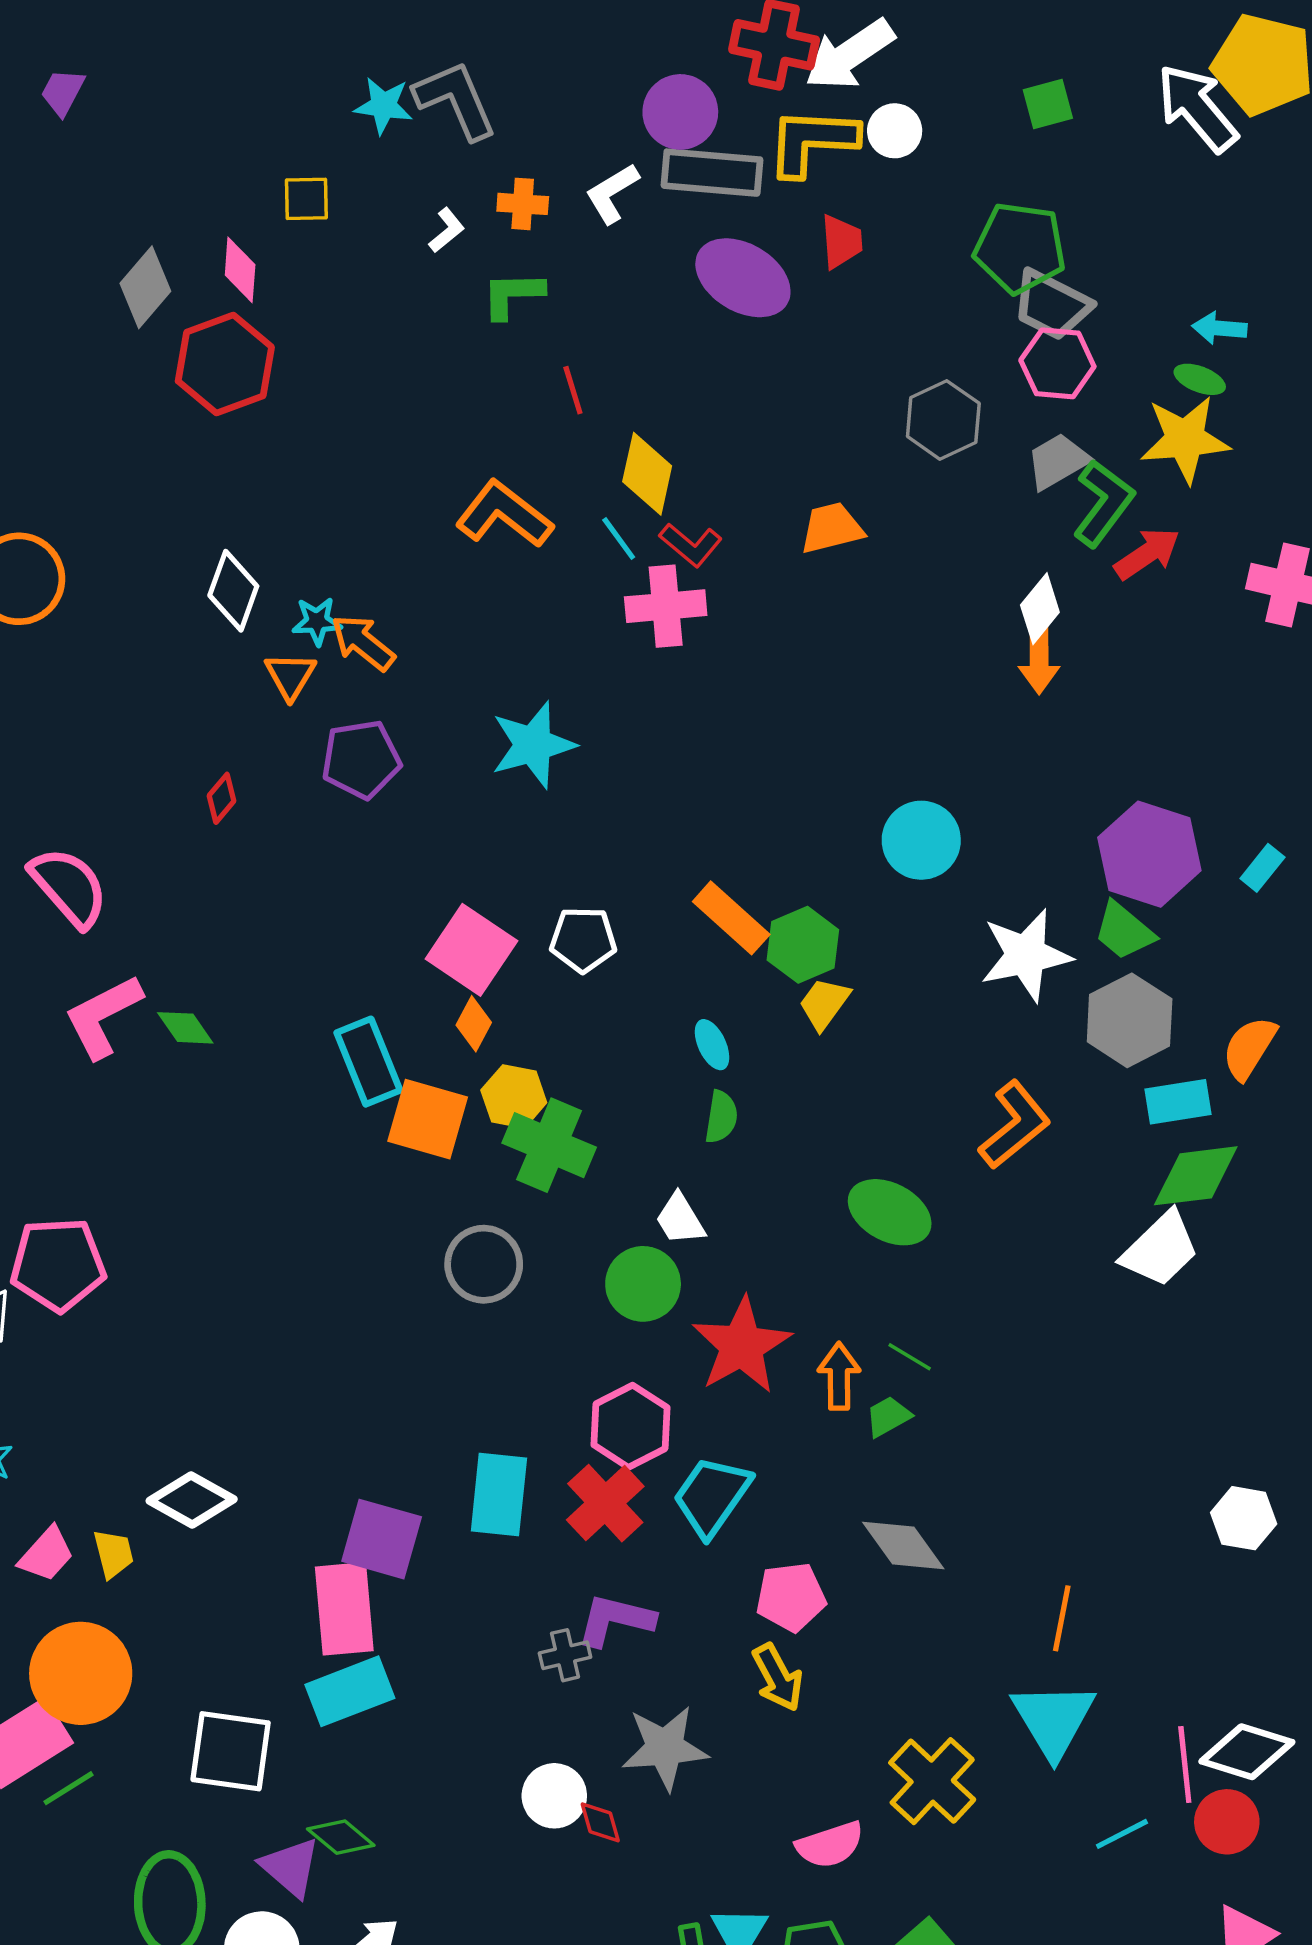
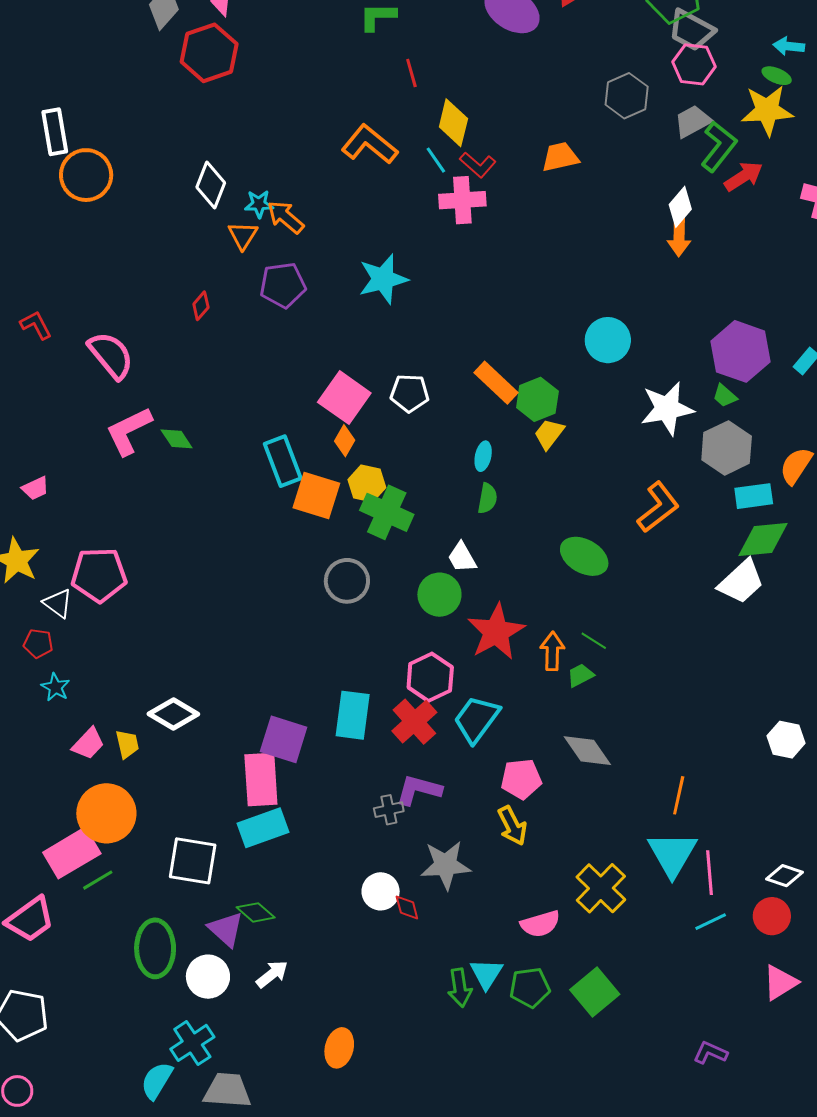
green trapezoid: (1124, 931) -> (725, 396), size x0.7
cyan ellipse: (712, 1045) -> (483, 456), turned 36
white diamond: (1247, 1752) -> (784, 876), size x0.7
pink line: (1185, 1765) -> (710, 873), moved

